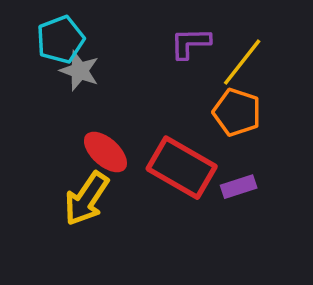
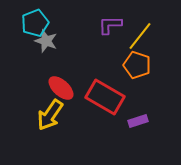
purple rectangle: (239, 187) -> (138, 121), moved

